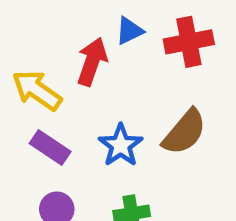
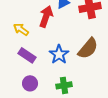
yellow arrow: (37, 90) -> (21, 29), size x0.7

